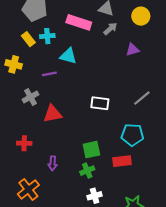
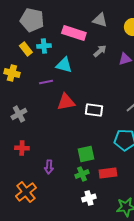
gray arrow: (110, 29) -> (100, 51), moved
gray cross: (30, 97) -> (19, 114), moved
red triangle: (53, 114) -> (66, 102), moved
red rectangle: (122, 161) -> (108, 173), moved

